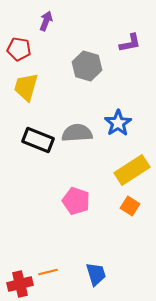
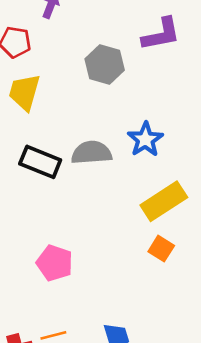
purple L-shape: (130, 43) -> (161, 34), size x1.4
pink pentagon: (76, 201) -> (55, 263), moved

